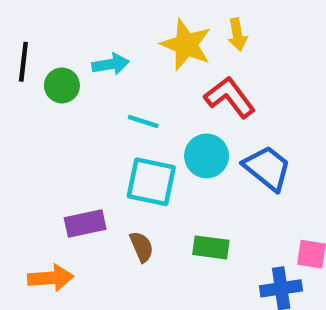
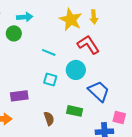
cyan arrow: (111, 64) -> (25, 17), moved
blue trapezoid: (267, 168) -> (99, 91), moved
cyan square: (151, 182) -> (50, 80), size x0.6
brown semicircle: (142, 247) -> (49, 119), moved

